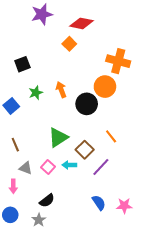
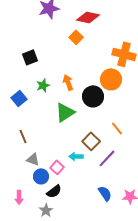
green triangle: (58, 137) -> (65, 112), moved
pink square: (48, 167) -> (57, 167), moved
pink arrow: (13, 186) -> (19, 197), moved
blue circle: (10, 215) -> (41, 176), moved

